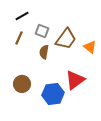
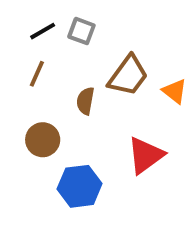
gray square: (42, 31) -> (82, 31), moved
brown circle: (22, 84) -> (43, 140), moved
blue hexagon: (53, 94) -> (80, 186), moved

